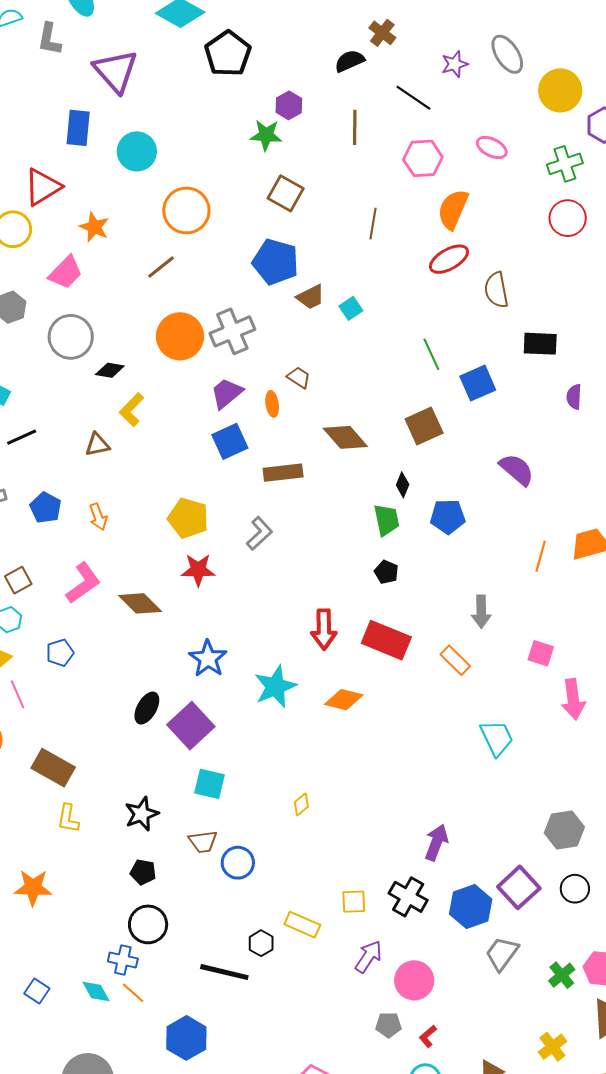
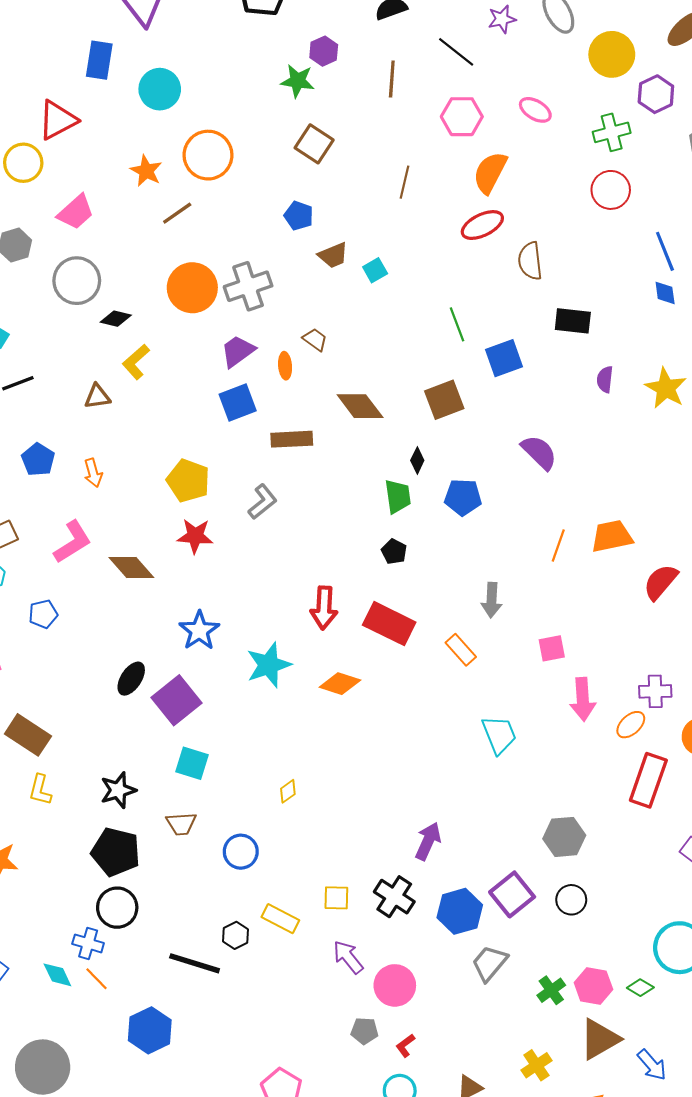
orange star: (94, 227) -> (146, 171), moved
blue pentagon: (276, 262) -> (299, 216), size x0.6
pink square: (541, 653) -> (552, 648), turned -32
blue circle: (238, 863) -> (241, 852), moved
black pentagon: (143, 872) -> (116, 852), size x1.8
purple arrow: (369, 957) -> (348, 957), turned -76

